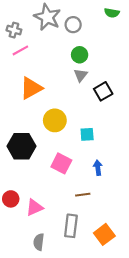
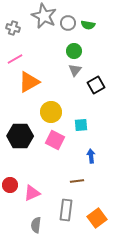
green semicircle: (112, 13) -> (88, 25), moved
pink line: (20, 50) -> (15, 59), moved
pink square: (61, 163) -> (55, 140), moved

